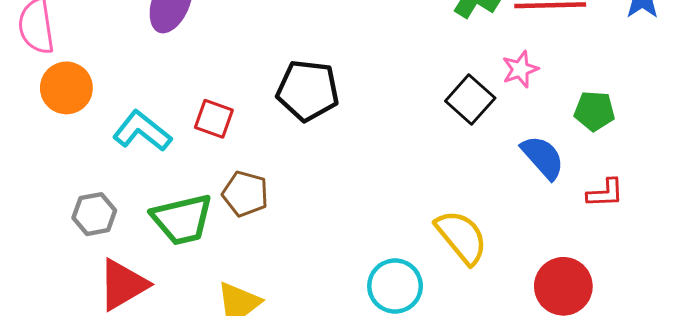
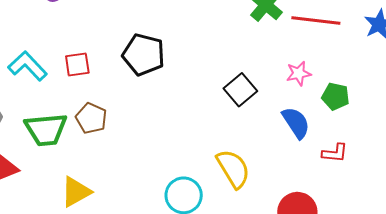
pink star: (520, 69) -> (299, 73), moved
black square: (470, 99) -> (240, 90), moved
red square: (214, 119) -> (77, 65), turned -36

